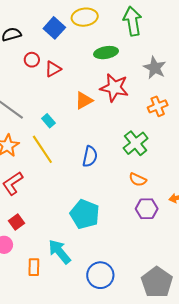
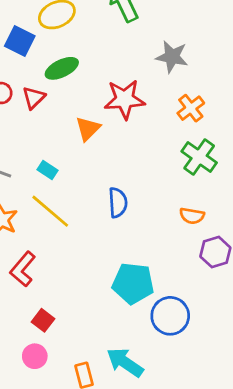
green ellipse: (106, 53) -> (62, 68), moved
green cross: (136, 143) -> (199, 157), moved
cyan arrow: (60, 252) -> (125, 362), moved
blue circle: (100, 275) -> (170, 316), moved

